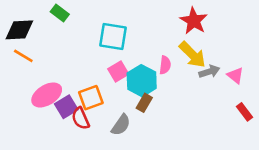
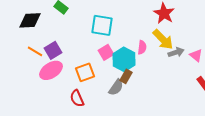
orange line: (23, 56) -> (35, 51), moved
purple square: (66, 107) -> (53, 50), moved
red semicircle: (81, 118) -> (77, 98), moved
gray semicircle: (121, 125) -> (116, 87), moved

